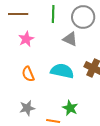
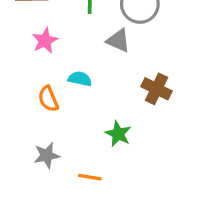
cyan semicircle: (62, 71) -> (80, 79), moved, size x0.6
green star: (70, 108) -> (118, 134), moved

